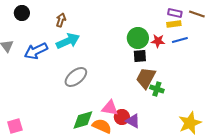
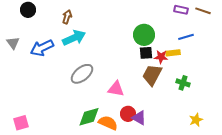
yellow rectangle: (174, 24) -> (173, 53), moved
red star: (158, 41) -> (161, 57), moved
green cross: (157, 89) -> (183, 83), moved
pink triangle: (110, 108) -> (116, 89), moved
yellow star: (190, 123) -> (196, 120), size x0.6

